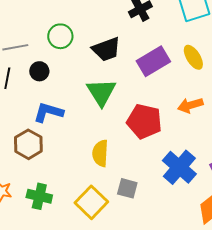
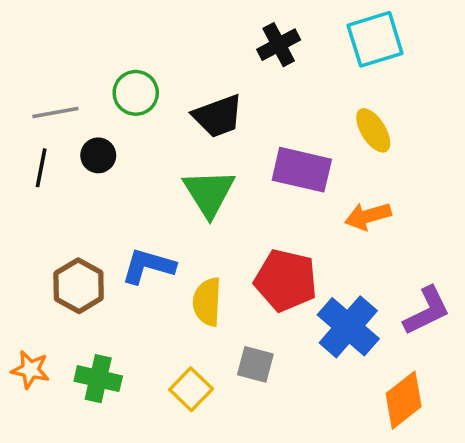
purple rectangle: (153, 61) -> (302, 170), moved, turned 44
blue L-shape: (48, 112) -> (148, 266), moved
red pentagon: (144, 121) -> (286, 280), moved
yellow square: (91, 202) -> (191, 389), size x0.7

